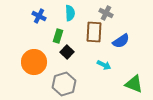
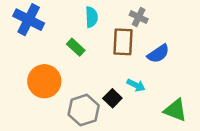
blue cross: (39, 16) -> (29, 20), moved, size x1.6
green rectangle: (58, 36) -> (76, 47), turned -64
black square: (67, 52) -> (112, 98), moved

